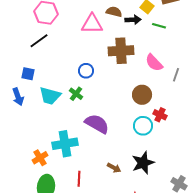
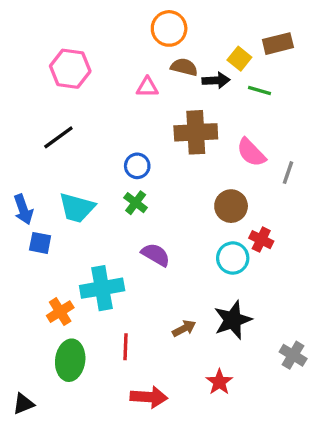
pink triangle: (92, 24) -> (147, 87), size x0.6
black line: (39, 41) -> (58, 137), moved
blue square: (28, 74) -> (40, 243), moved
green cross: (76, 94) -> (136, 203), moved
purple semicircle: (97, 124) -> (156, 255), size x0.7
brown arrow: (114, 168) -> (184, 328), turned -56

